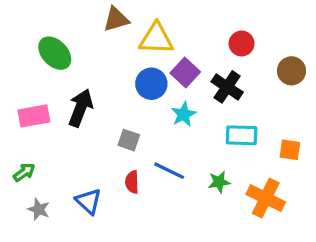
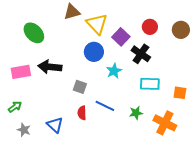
yellow triangle: (156, 39) -> (97, 24), turned 45
brown circle: (291, 71) -> (181, 30), moved
purple square: (185, 72) -> (121, 37), moved
black arrow: (81, 108) -> (50, 67), turned -105

